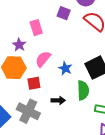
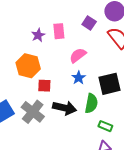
purple star: (19, 45) -> (38, 35), moved
pink semicircle: (43, 59) -> (78, 55), moved
black arrow: (58, 100) -> (65, 108), size x1.6

